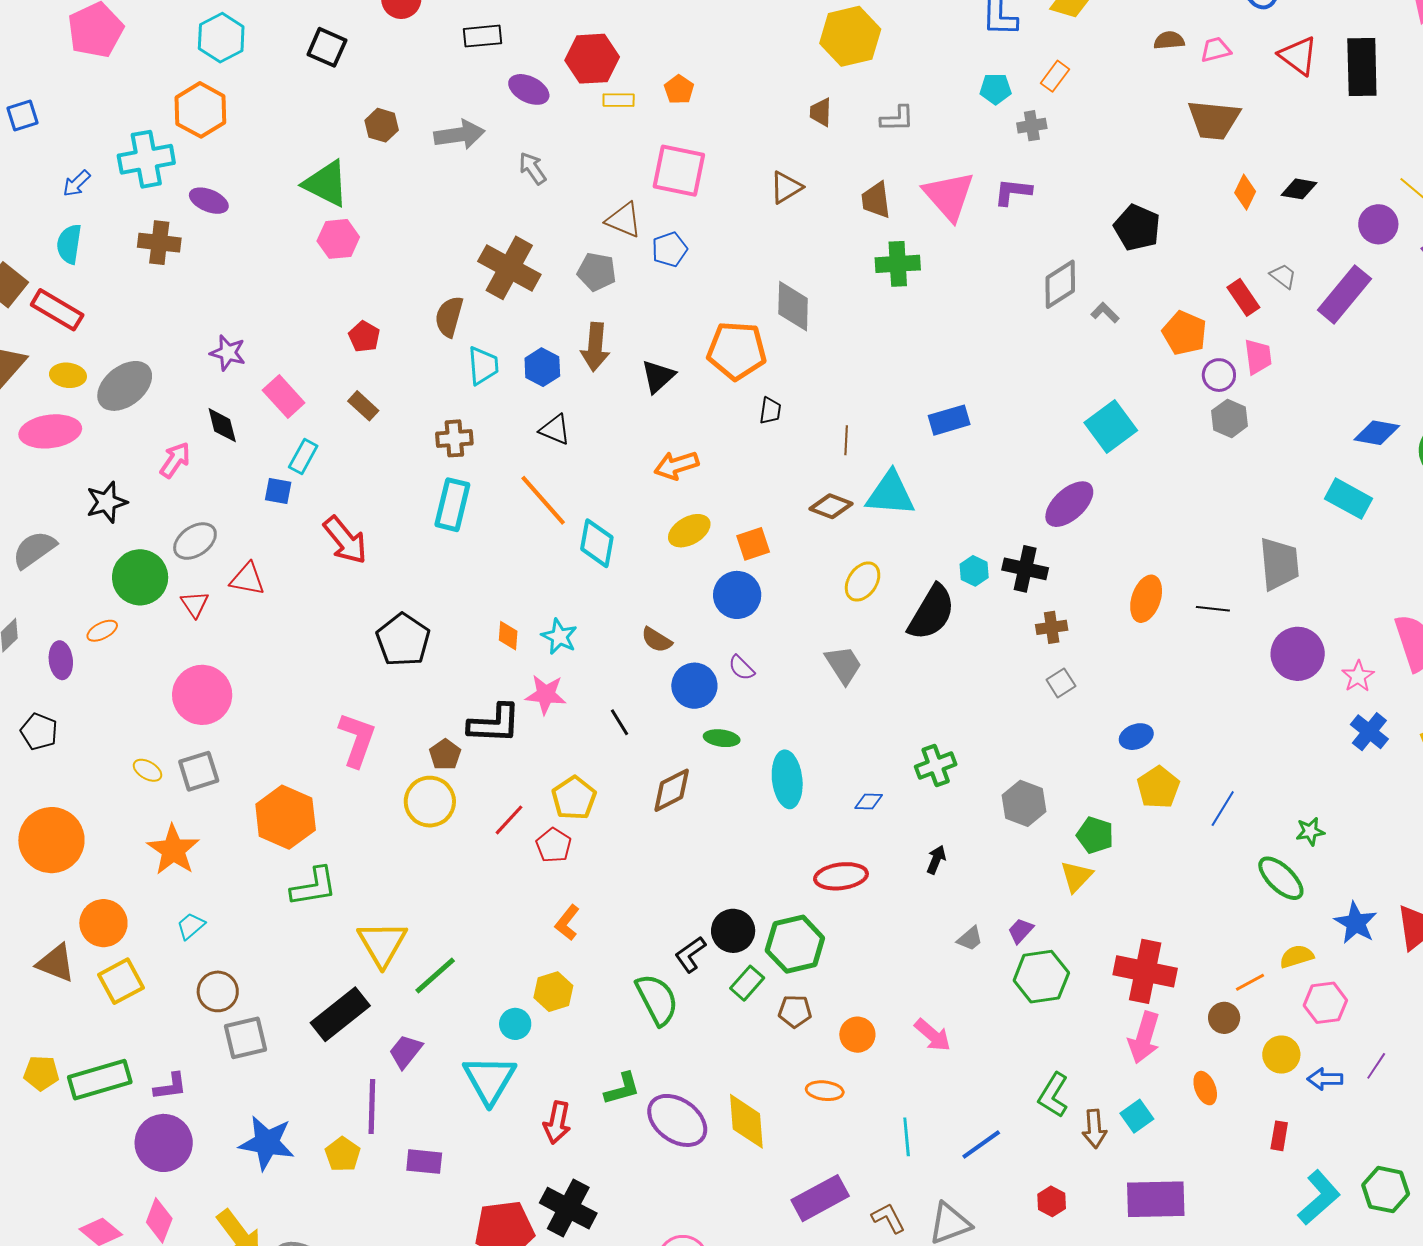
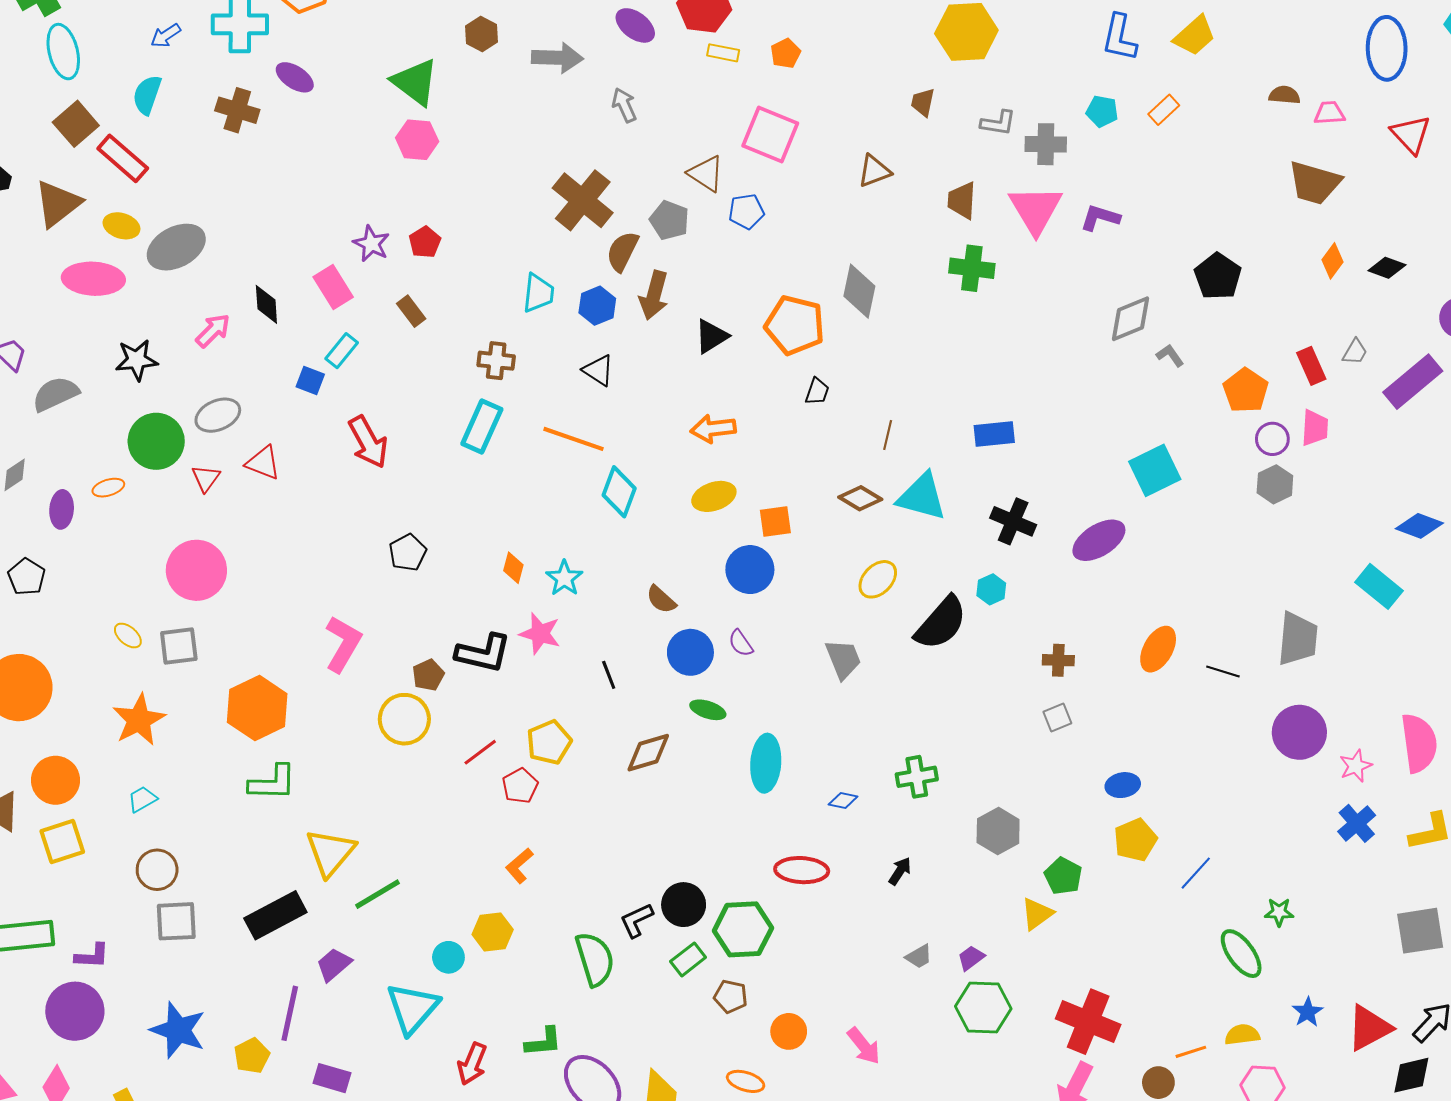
gray cross: (1032, 126) -> (1046, 144), moved, size x1.4
gray trapezoid: (1283, 276) -> (1355, 352), turned 72
brown semicircle: (449, 317) -> (622, 251), moved
purple star: (228, 353) -> (371, 244), moved
orange line: (543, 500) -> (574, 439), turned -40
black cross: (1025, 569) -> (1013, 521), moved
black pentagon: (403, 640) -> (408, 553), size x0.7
blue star: (1356, 923) -> (1308, 1012), size x0.7

